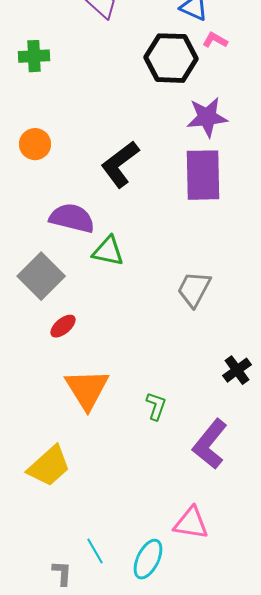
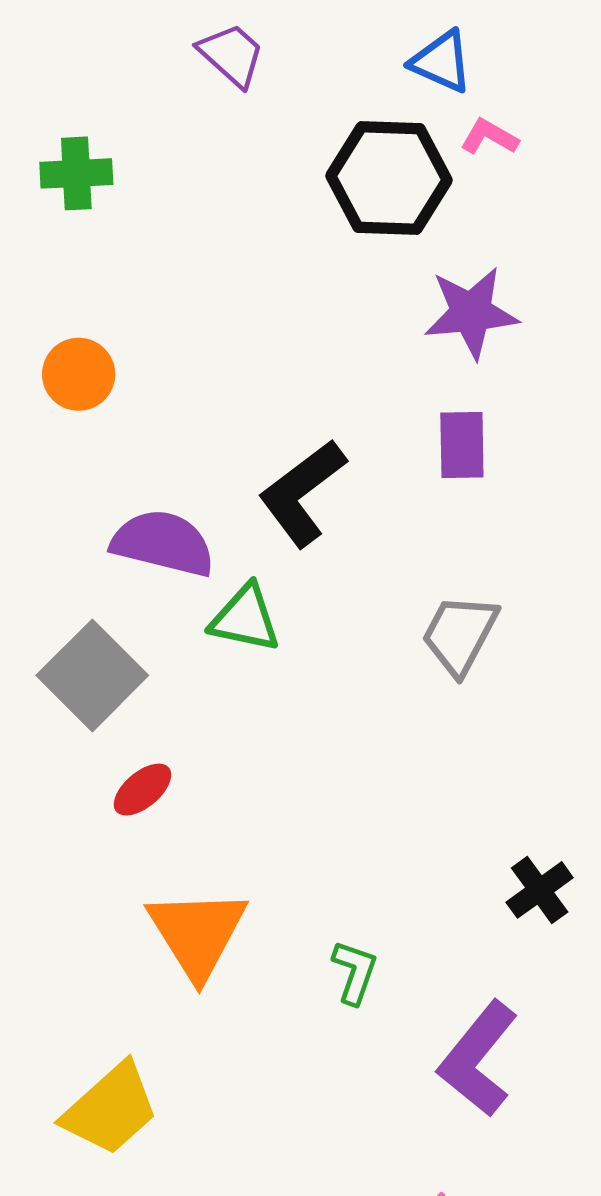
black L-shape: (120, 164) -> (302, 493), moved
purple rectangle: (203, 175) -> (462, 445), size x0.6
gray trapezoid: (194, 289) -> (460, 634), moved

